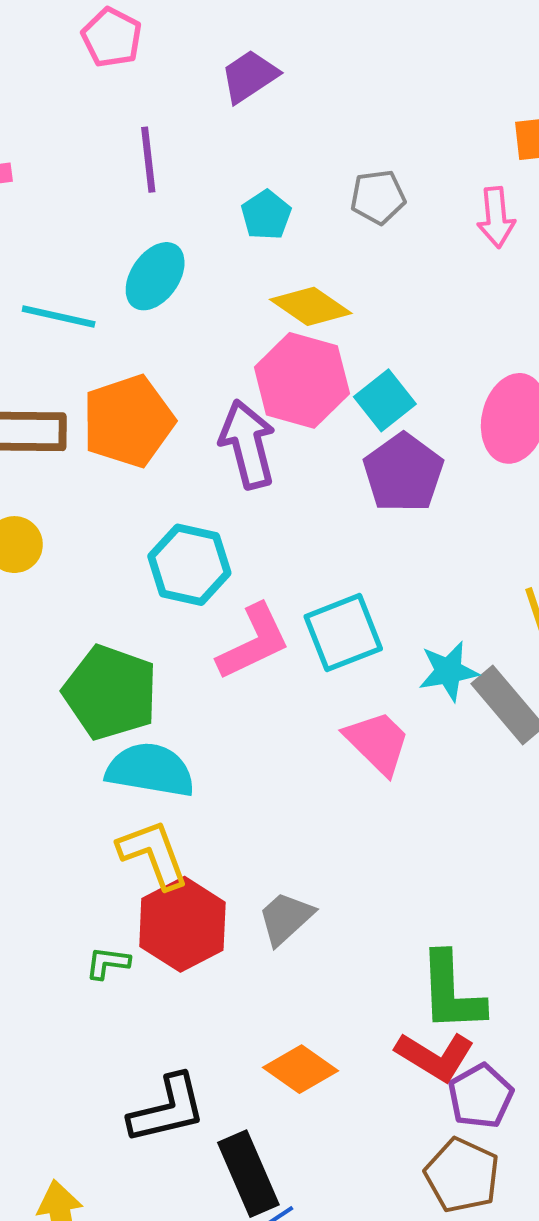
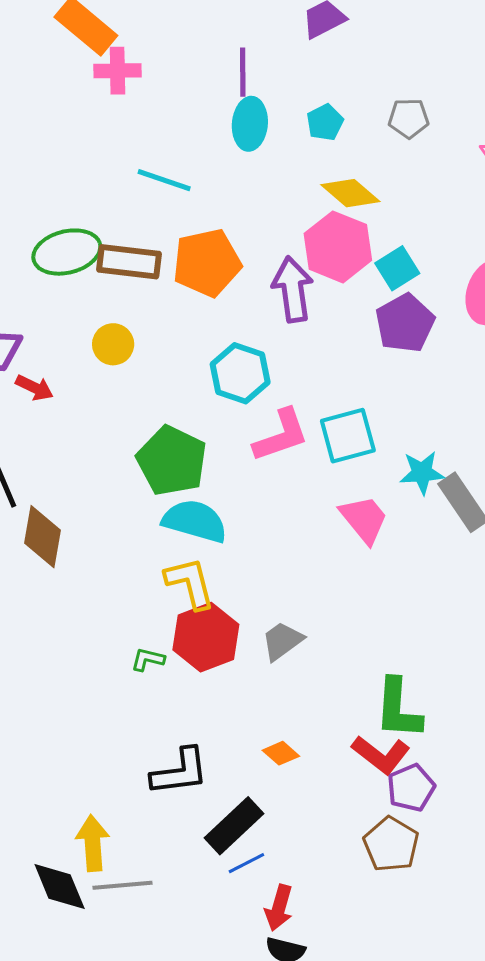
cyan ellipse: (155, 276) -> (250, 124), moved, turned -36
orange diamond: (300, 1069) -> (281, 753), size x0.7
black rectangle: (248, 1174) -> (234, 826), turned 64

